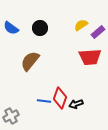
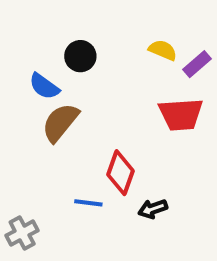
yellow semicircle: (81, 25) -> (163, 50), turned 56
blue semicircle: (11, 28) -> (44, 86), moved
red diamond: (60, 98) -> (121, 173), moved

